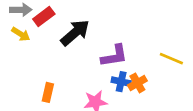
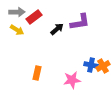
black arrow: (75, 33) -> (57, 29), size x0.6
purple L-shape: (114, 56) -> (80, 22), moved

